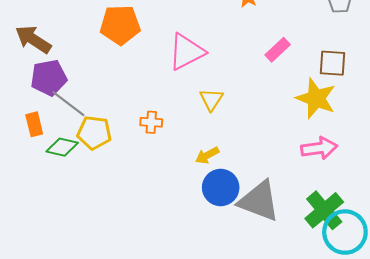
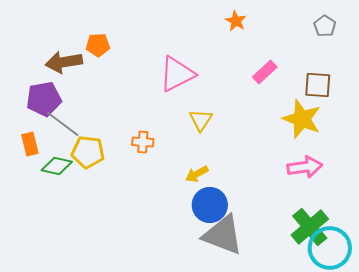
orange pentagon: (120, 25) -> (98, 45), moved, size x0.6
brown arrow: (33, 39) -> (64, 62), moved, turned -42
gray triangle: (259, 201) -> (223, 235), moved

